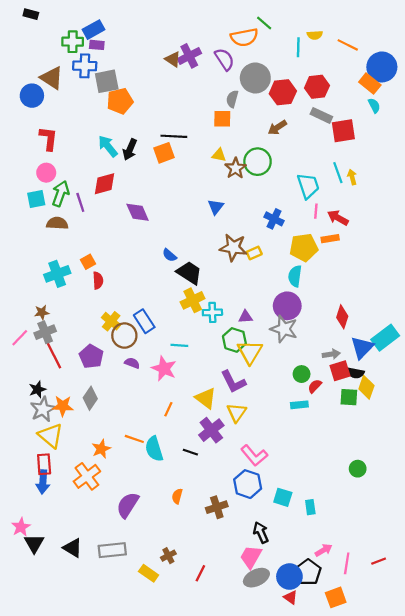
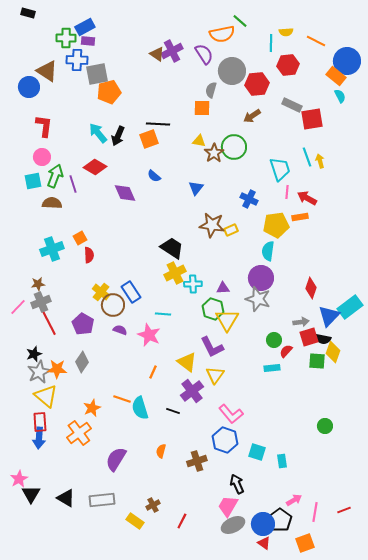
red hexagon: (317, 87) -> (288, 65), moved
red diamond: (105, 184) -> (95, 167), turned 45
blue semicircle: (169, 255) -> (154, 176), moved

